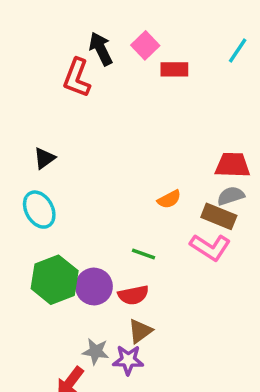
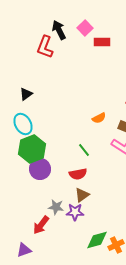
green line: (144, 254) -> (84, 150), turned 32
green hexagon: (55, 280) -> (32, 149), moved
purple circle: (94, 287) -> (40, 169), moved

